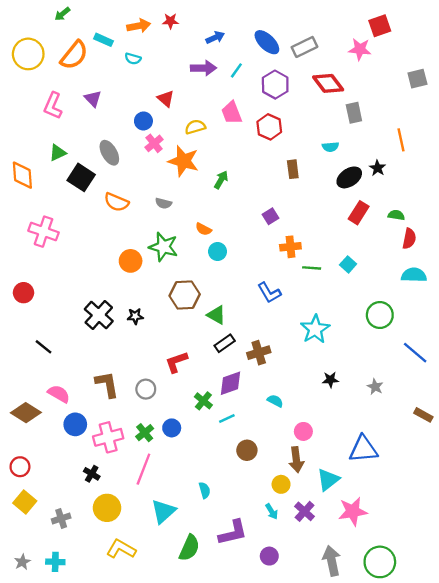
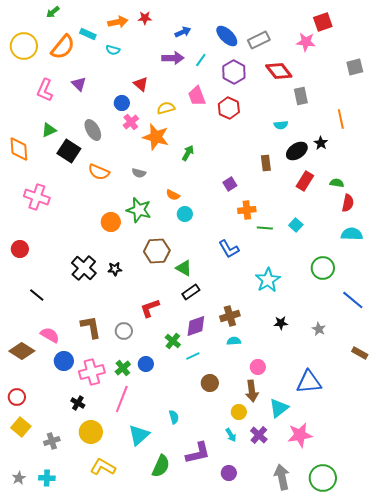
brown rectangle: (293, 169) -> (266, 163), moved
brown cross: (259, 353) -> (230, 316), moved
cyan semicircle: (275, 401) -> (234, 341), turned -32

